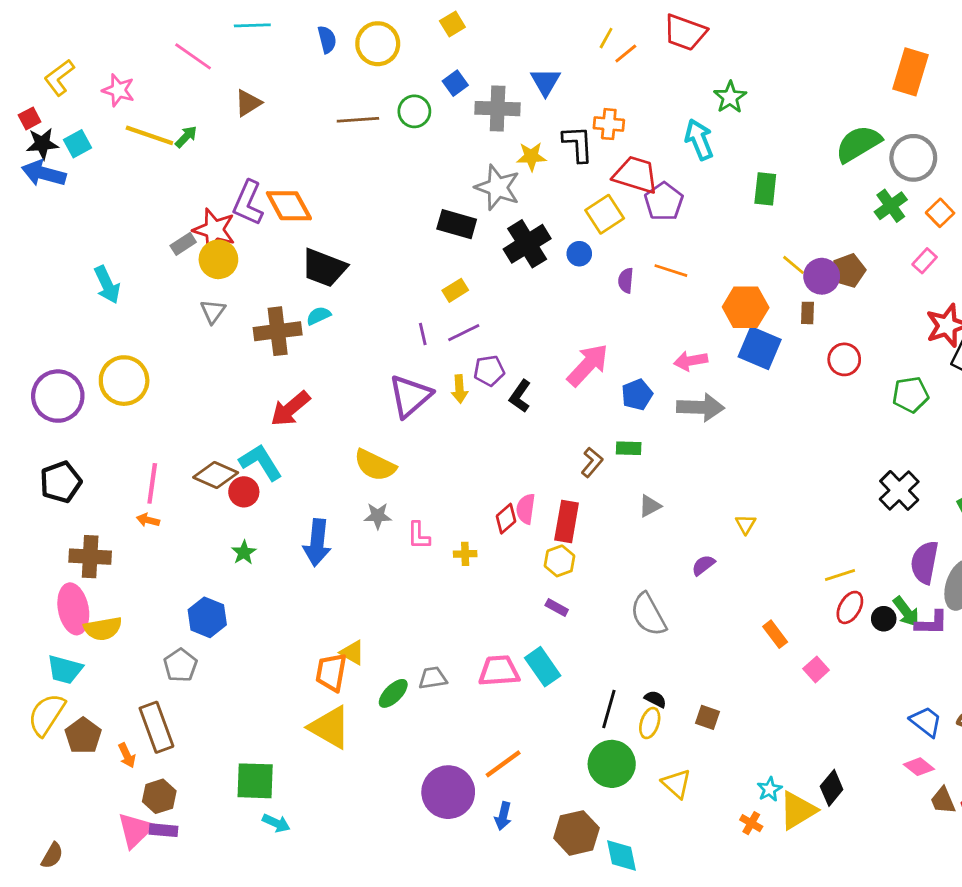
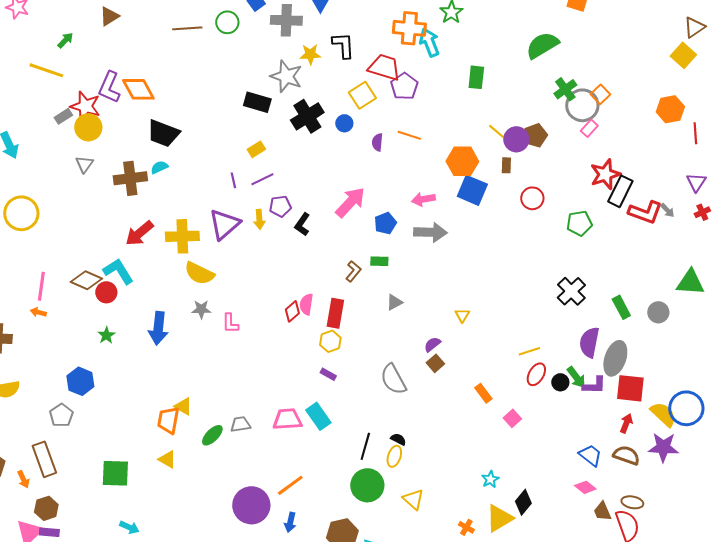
orange cross: (609, 124) -> (409, 28), moved, size x1.5
yellow line: (149, 135) -> (46, 70), moved
gray circle: (913, 158) -> (582, 105), moved
yellow cross: (465, 554) -> (182, 236), moved, size x2.0
brown square: (708, 717) -> (435, 363), moved, turned 30
yellow triangle: (330, 727) -> (167, 459), size x0.6
green square: (255, 781) -> (115, 473), moved
cyan star: (770, 789) -> (490, 479), moved

